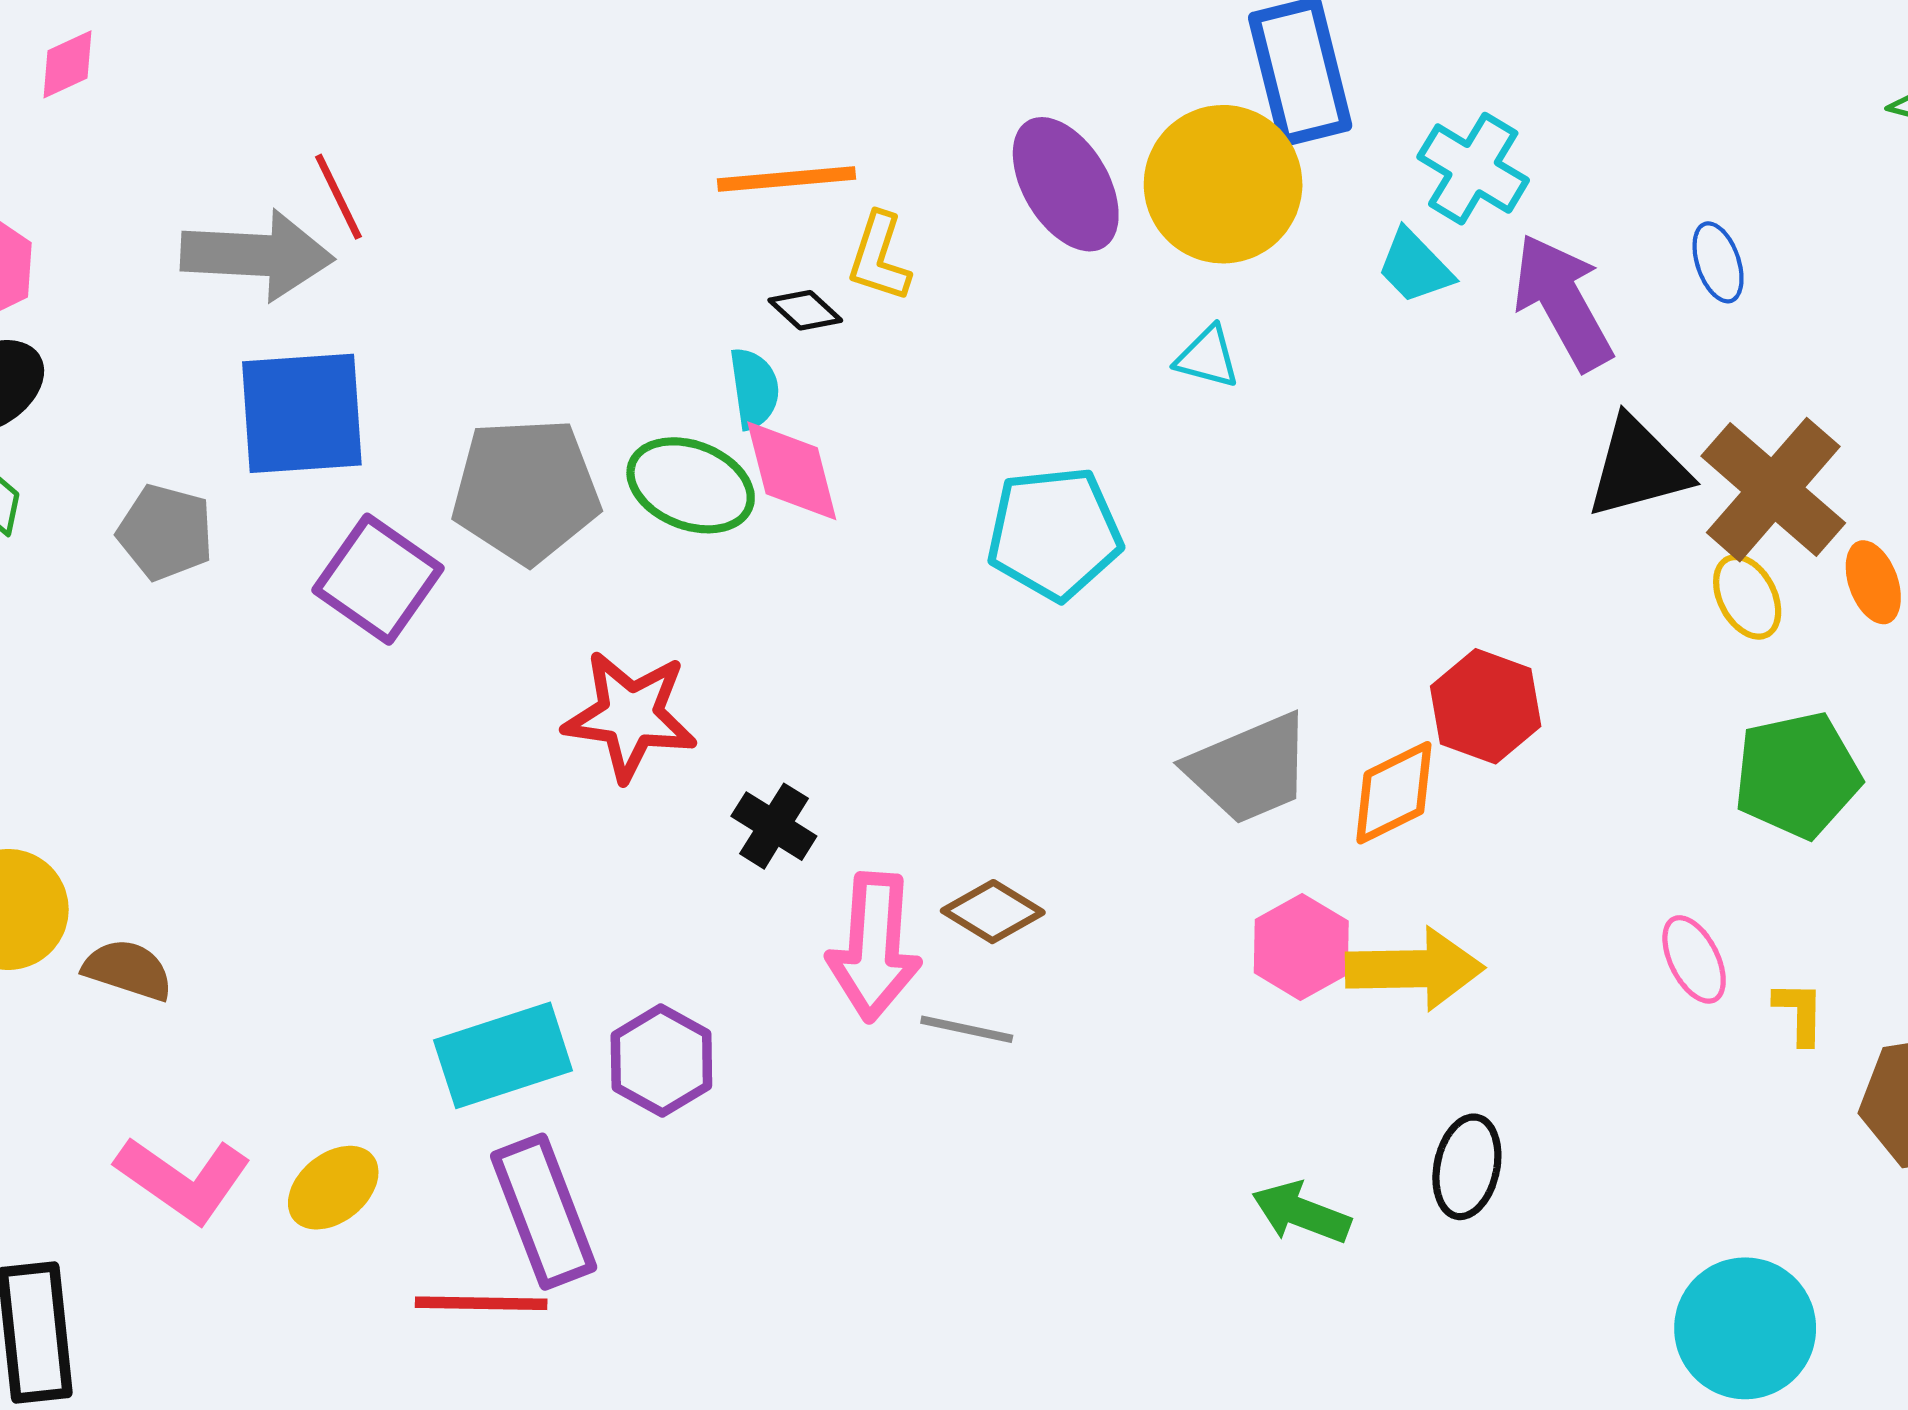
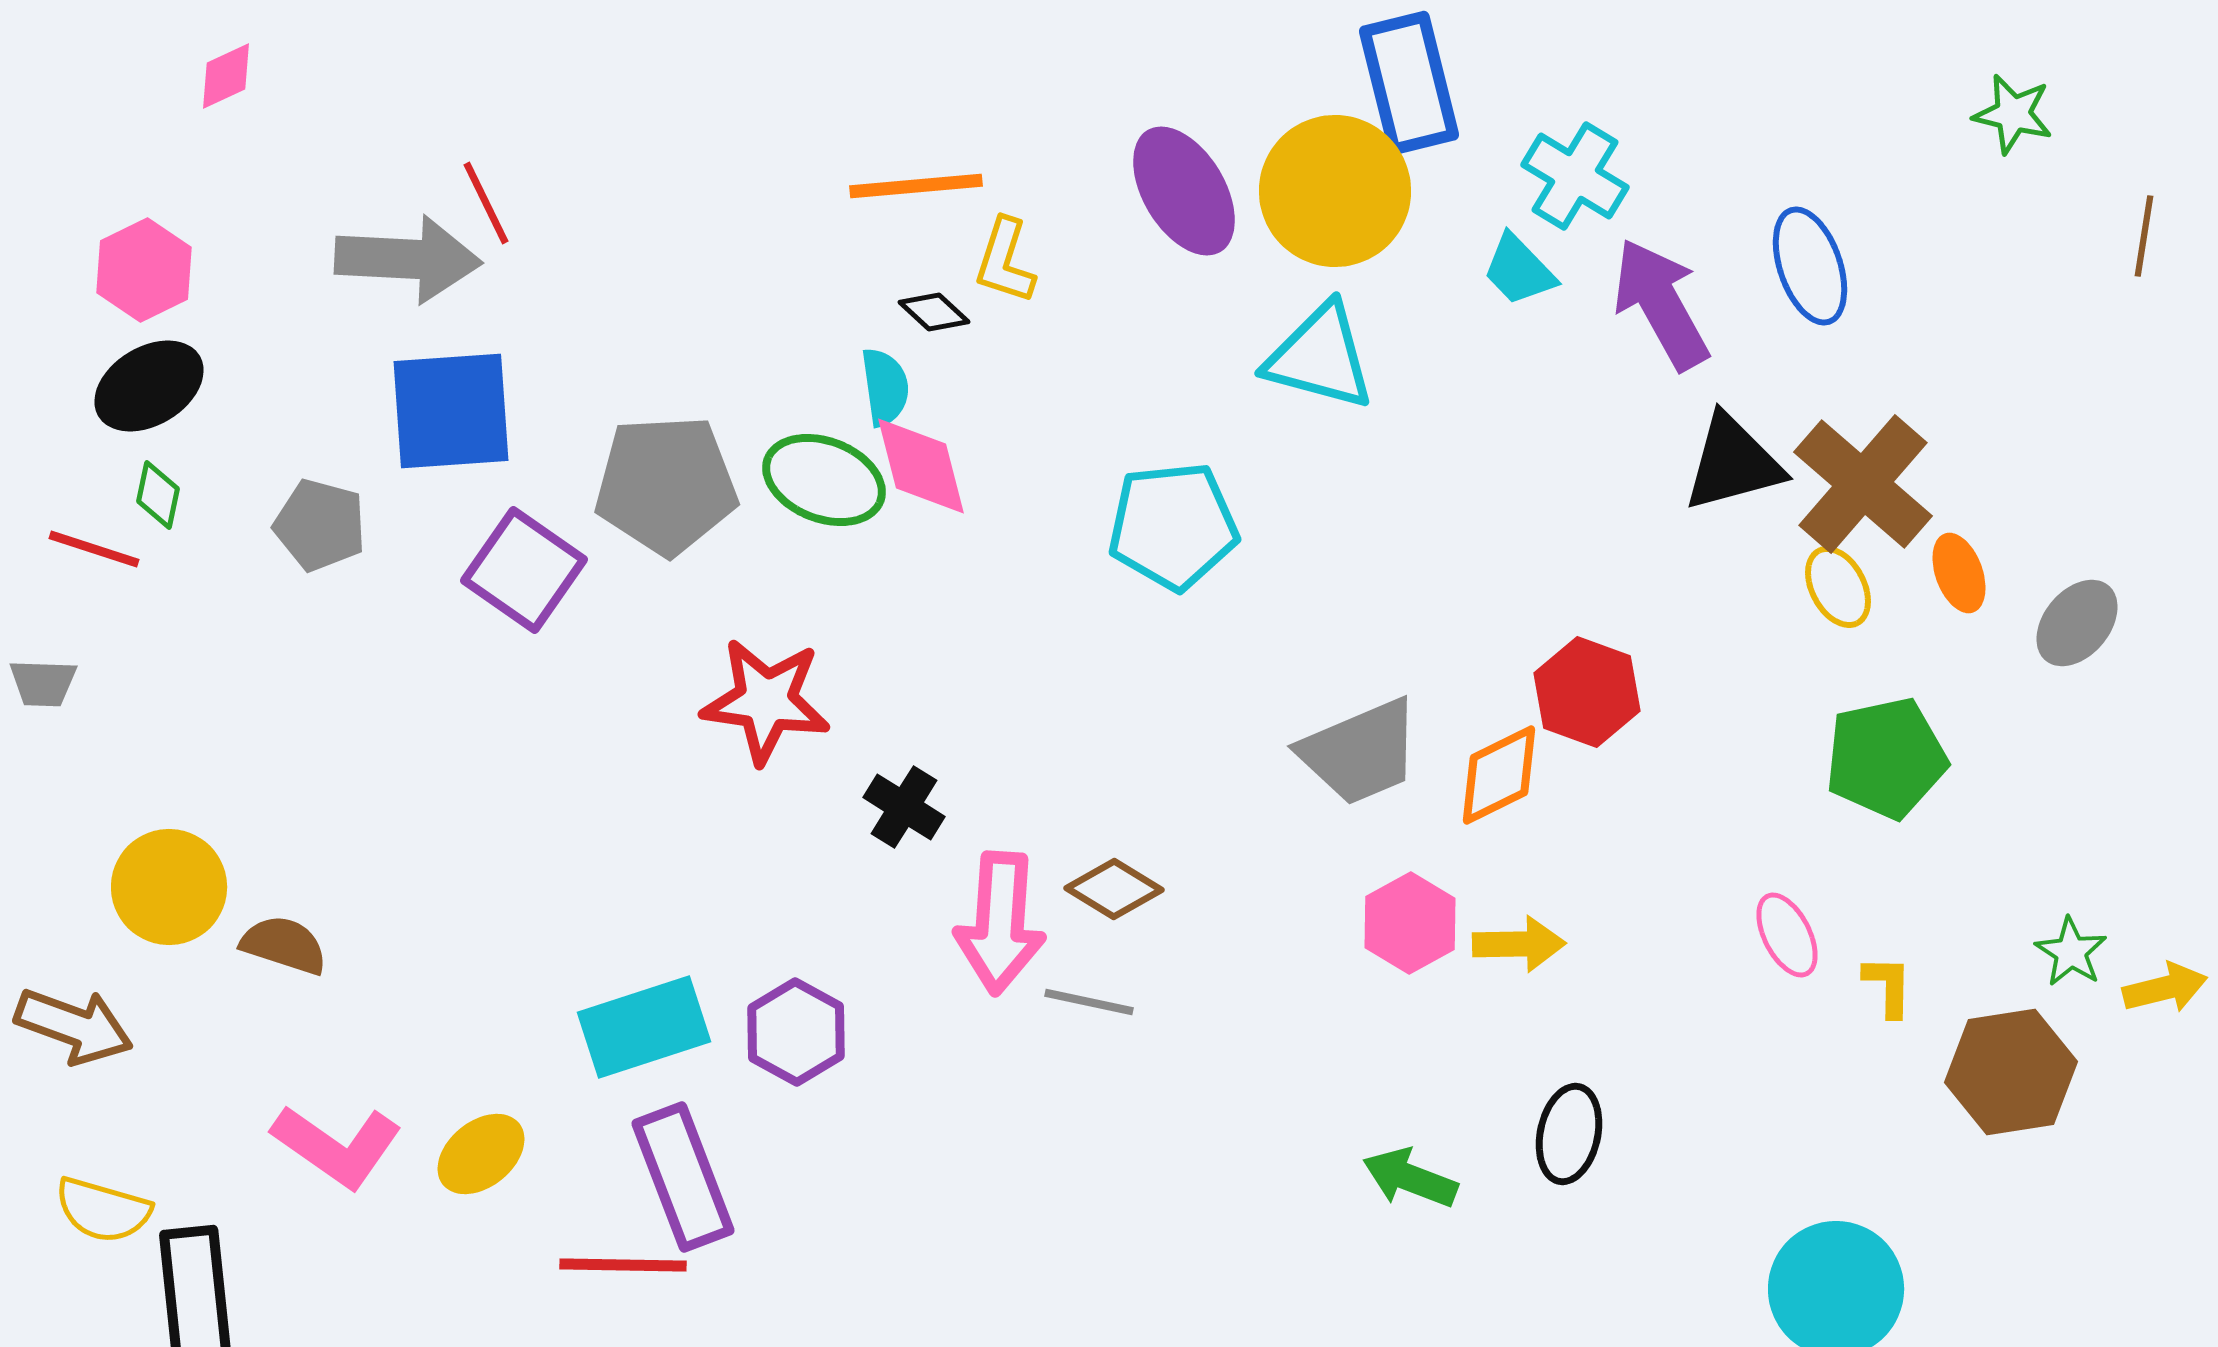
blue ellipse: (1718, 262) -> (1810, 266), size x1.5
cyan triangle: (1207, 357) -> (1320, 357), size x1.8
yellow arrow: (1415, 969) -> (1519, 944), size x0.7

